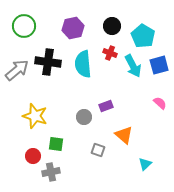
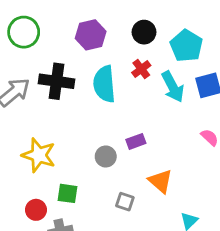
red cross: (110, 53) -> (141, 69), turned 32

